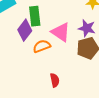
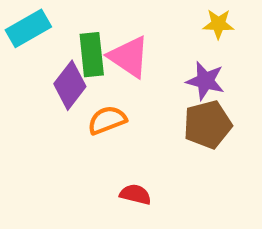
pink triangle: (61, 32) -> (129, 57), moved
red semicircle: (55, 80) -> (135, 194), turned -64

